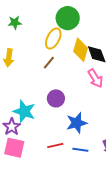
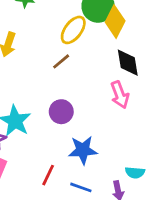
yellow diamond: (81, 50) -> (115, 21), moved
red line: (55, 146) -> (48, 175), turned -63

